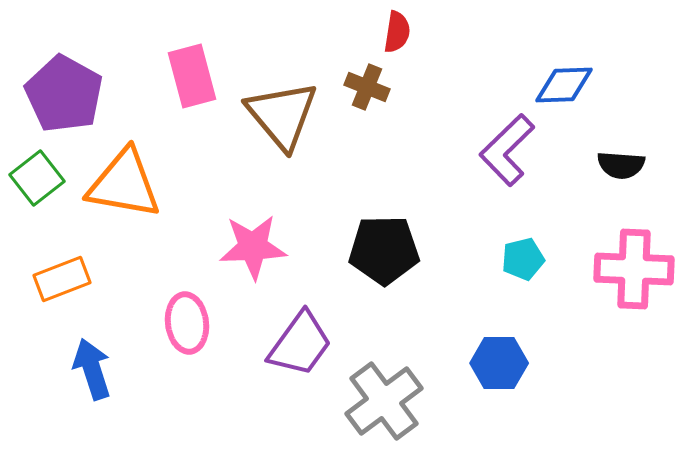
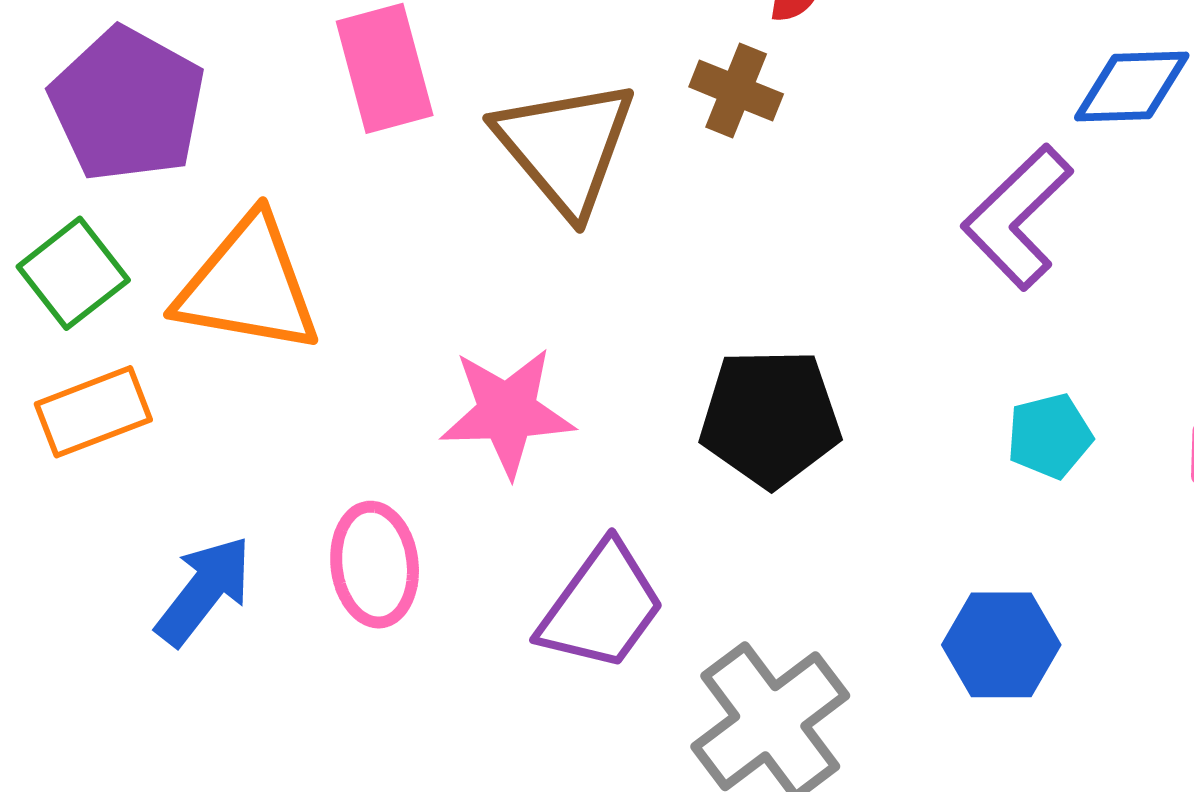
orange rectangle: (62, 279) -> (93, 412), moved
blue arrow: (92, 369) -> (204, 591), moved, turned 56

